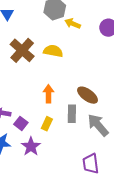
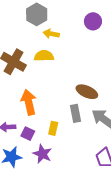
yellow arrow: (73, 24) -> (51, 34), moved
orange arrow: (48, 94) -> (29, 102), moved, size x1.4

